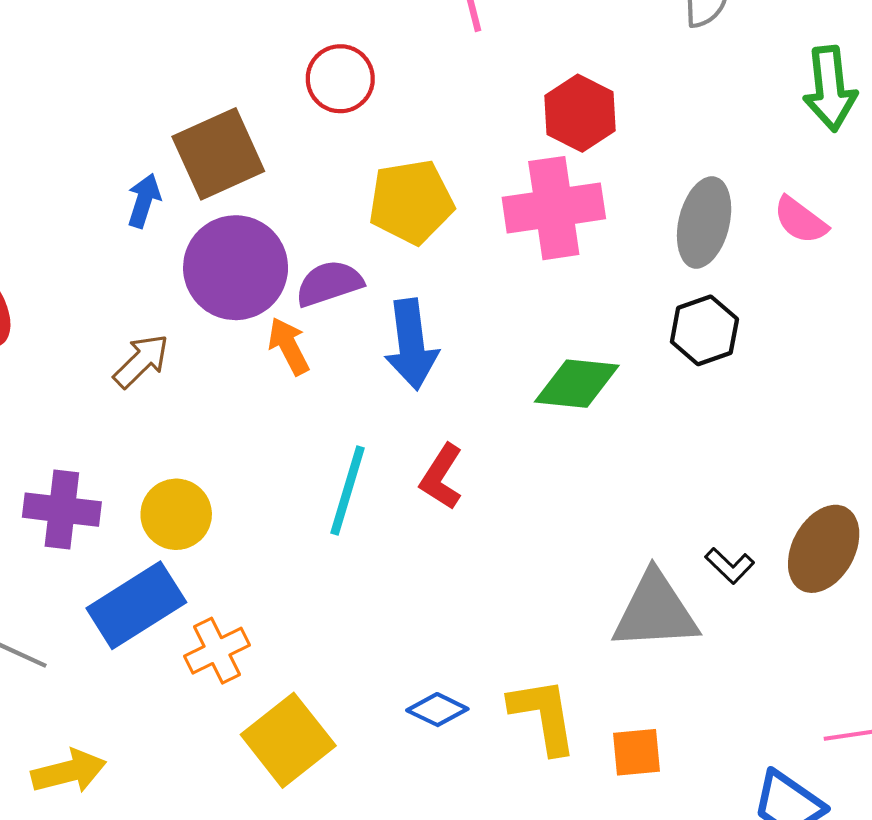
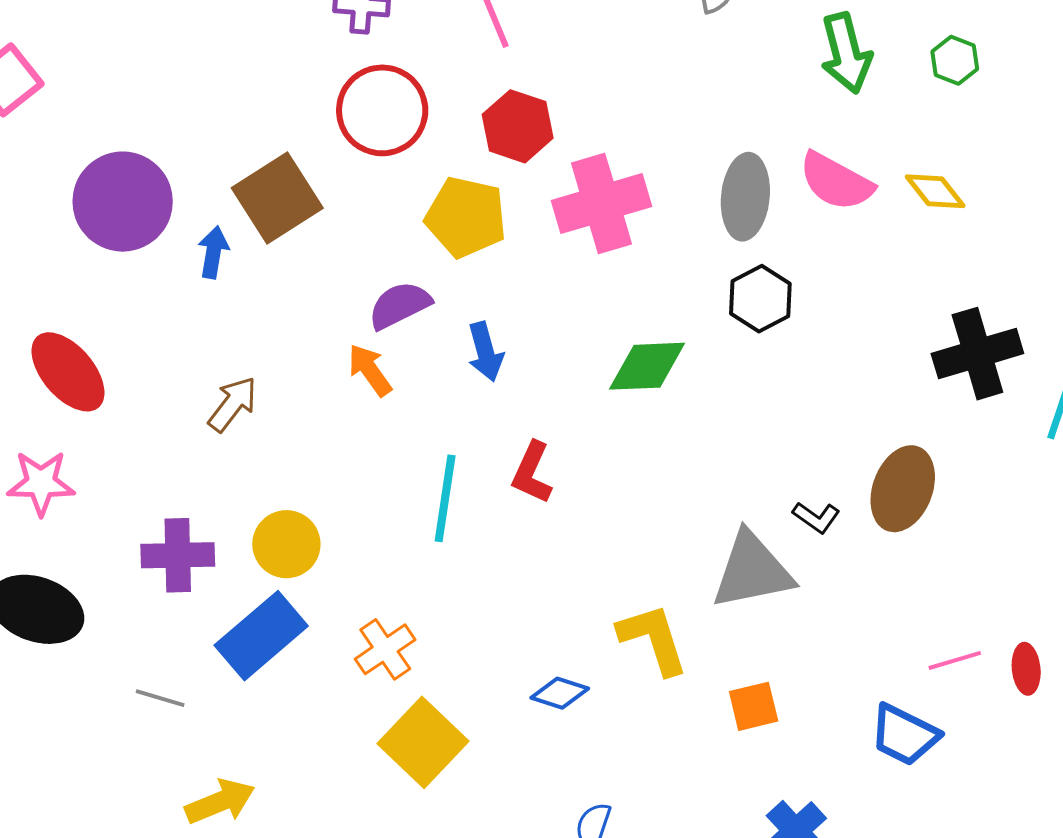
red circle: (340, 79) -> (382, 110), size x1.4
red hexagon: (580, 113) -> (518, 126), moved
yellow pentagon: (411, 202) -> (466, 217), turned 30
pink semicircle: (800, 220) -> (836, 181), size x1.4
purple circle: (236, 268) -> (123, 202), moved
blue arrow: (411, 344) -> (485, 352), size x0.7
orange cross: (217, 651) -> (385, 649), moved
yellow L-shape: (543, 716) -> (653, 639), moved

